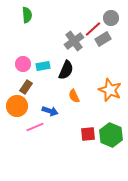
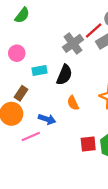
green semicircle: (27, 15) -> (22, 15), turned 42
pink circle: (23, 64) -> (17, 53), moved

